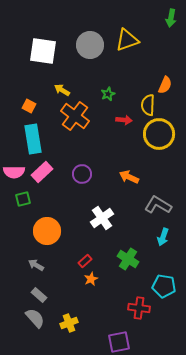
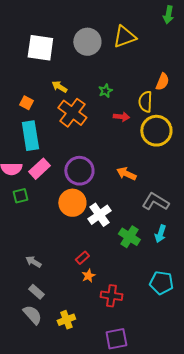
purple circle: (82, 174) -> (79, 171), size x1.5
orange circle: (47, 231) -> (72, 203), moved
green cross: (128, 259) -> (129, 237), moved
red cross: (139, 308) -> (111, 296), moved

